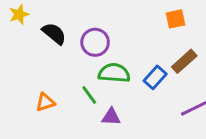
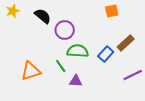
orange square: (175, 19) -> (112, 11), moved
black semicircle: (54, 34) -> (43, 16), moved
orange triangle: (45, 102) -> (31, 71), size x1.5

